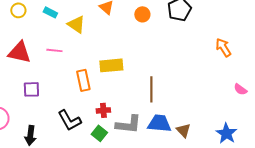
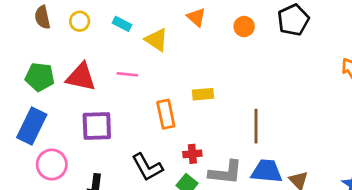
yellow rectangle: (111, 65) -> (203, 94), size x0.7
purple square: (31, 89) -> (97, 126), size x1.4

